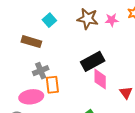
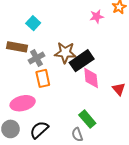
brown star: (88, 19) -> (65, 53), moved
gray cross: (41, 71) -> (37, 58), moved
orange rectangle: (52, 85) -> (43, 78), moved

